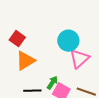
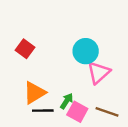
orange triangle: (25, 61) -> (34, 93), moved

